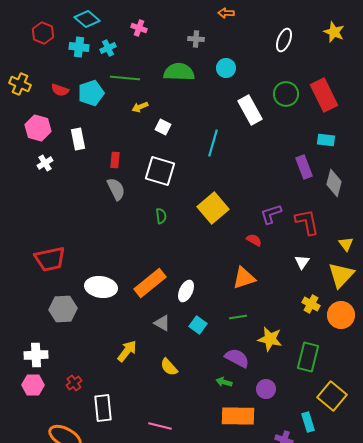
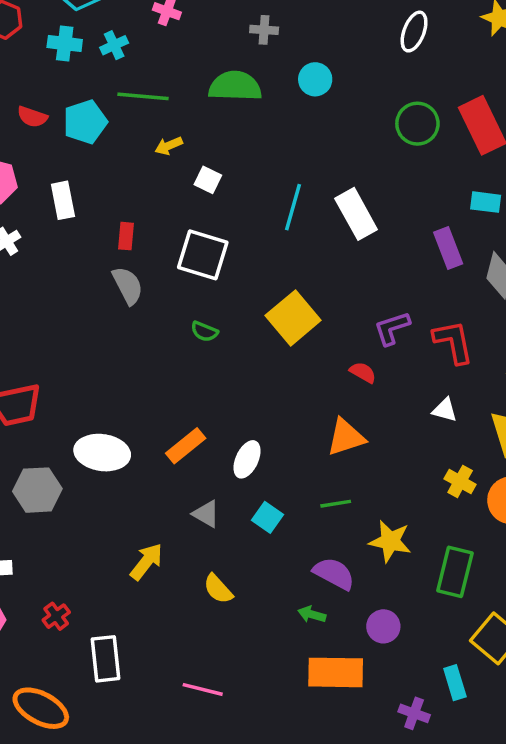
white rectangle: (250, 110) -> (356, 214), moved
green semicircle: (161, 216) -> (204, 332), turned 119
white triangle: (302, 262) -> (445, 410), turned -49
orange rectangle: (150, 283) -> (186, 446), size x0.7

